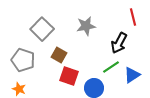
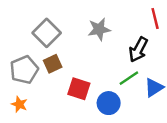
brown square: (59, 55) -> (53, 64), moved, turned 35
gray pentagon: (23, 60) -> (24, 70), turned 30

